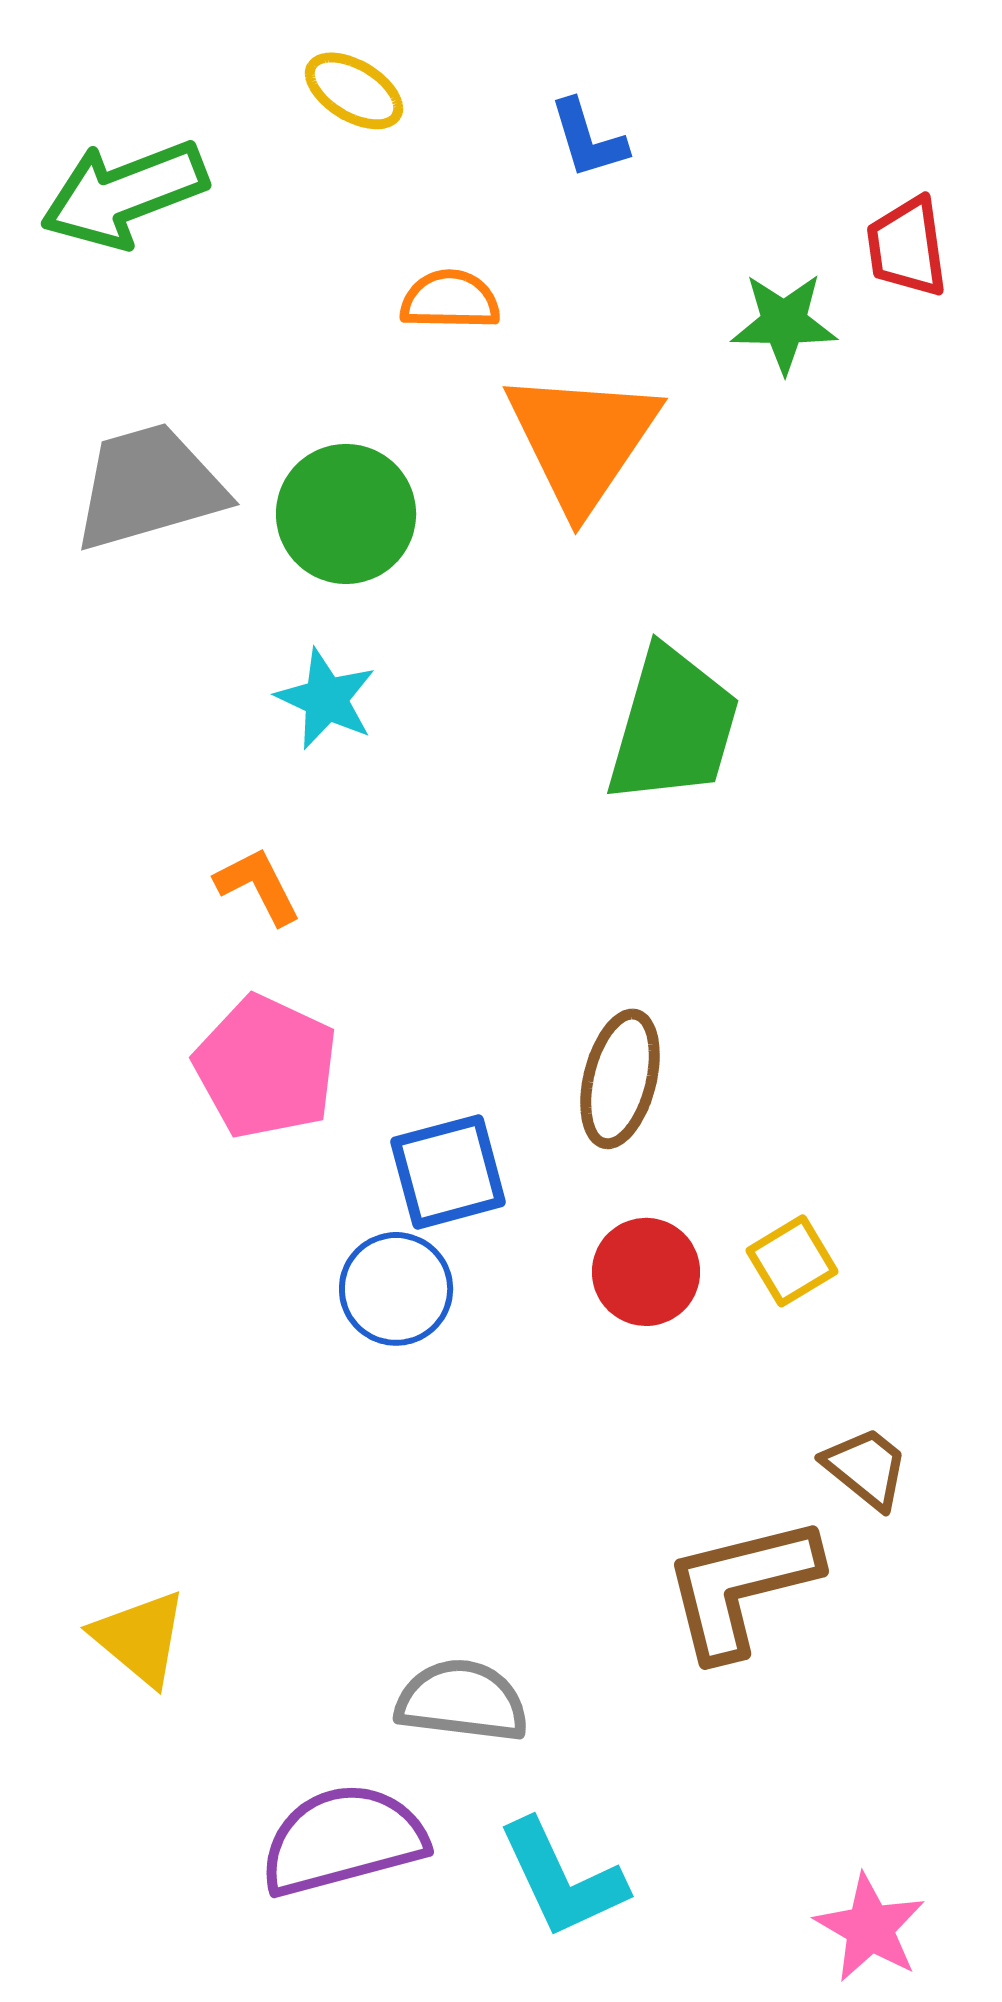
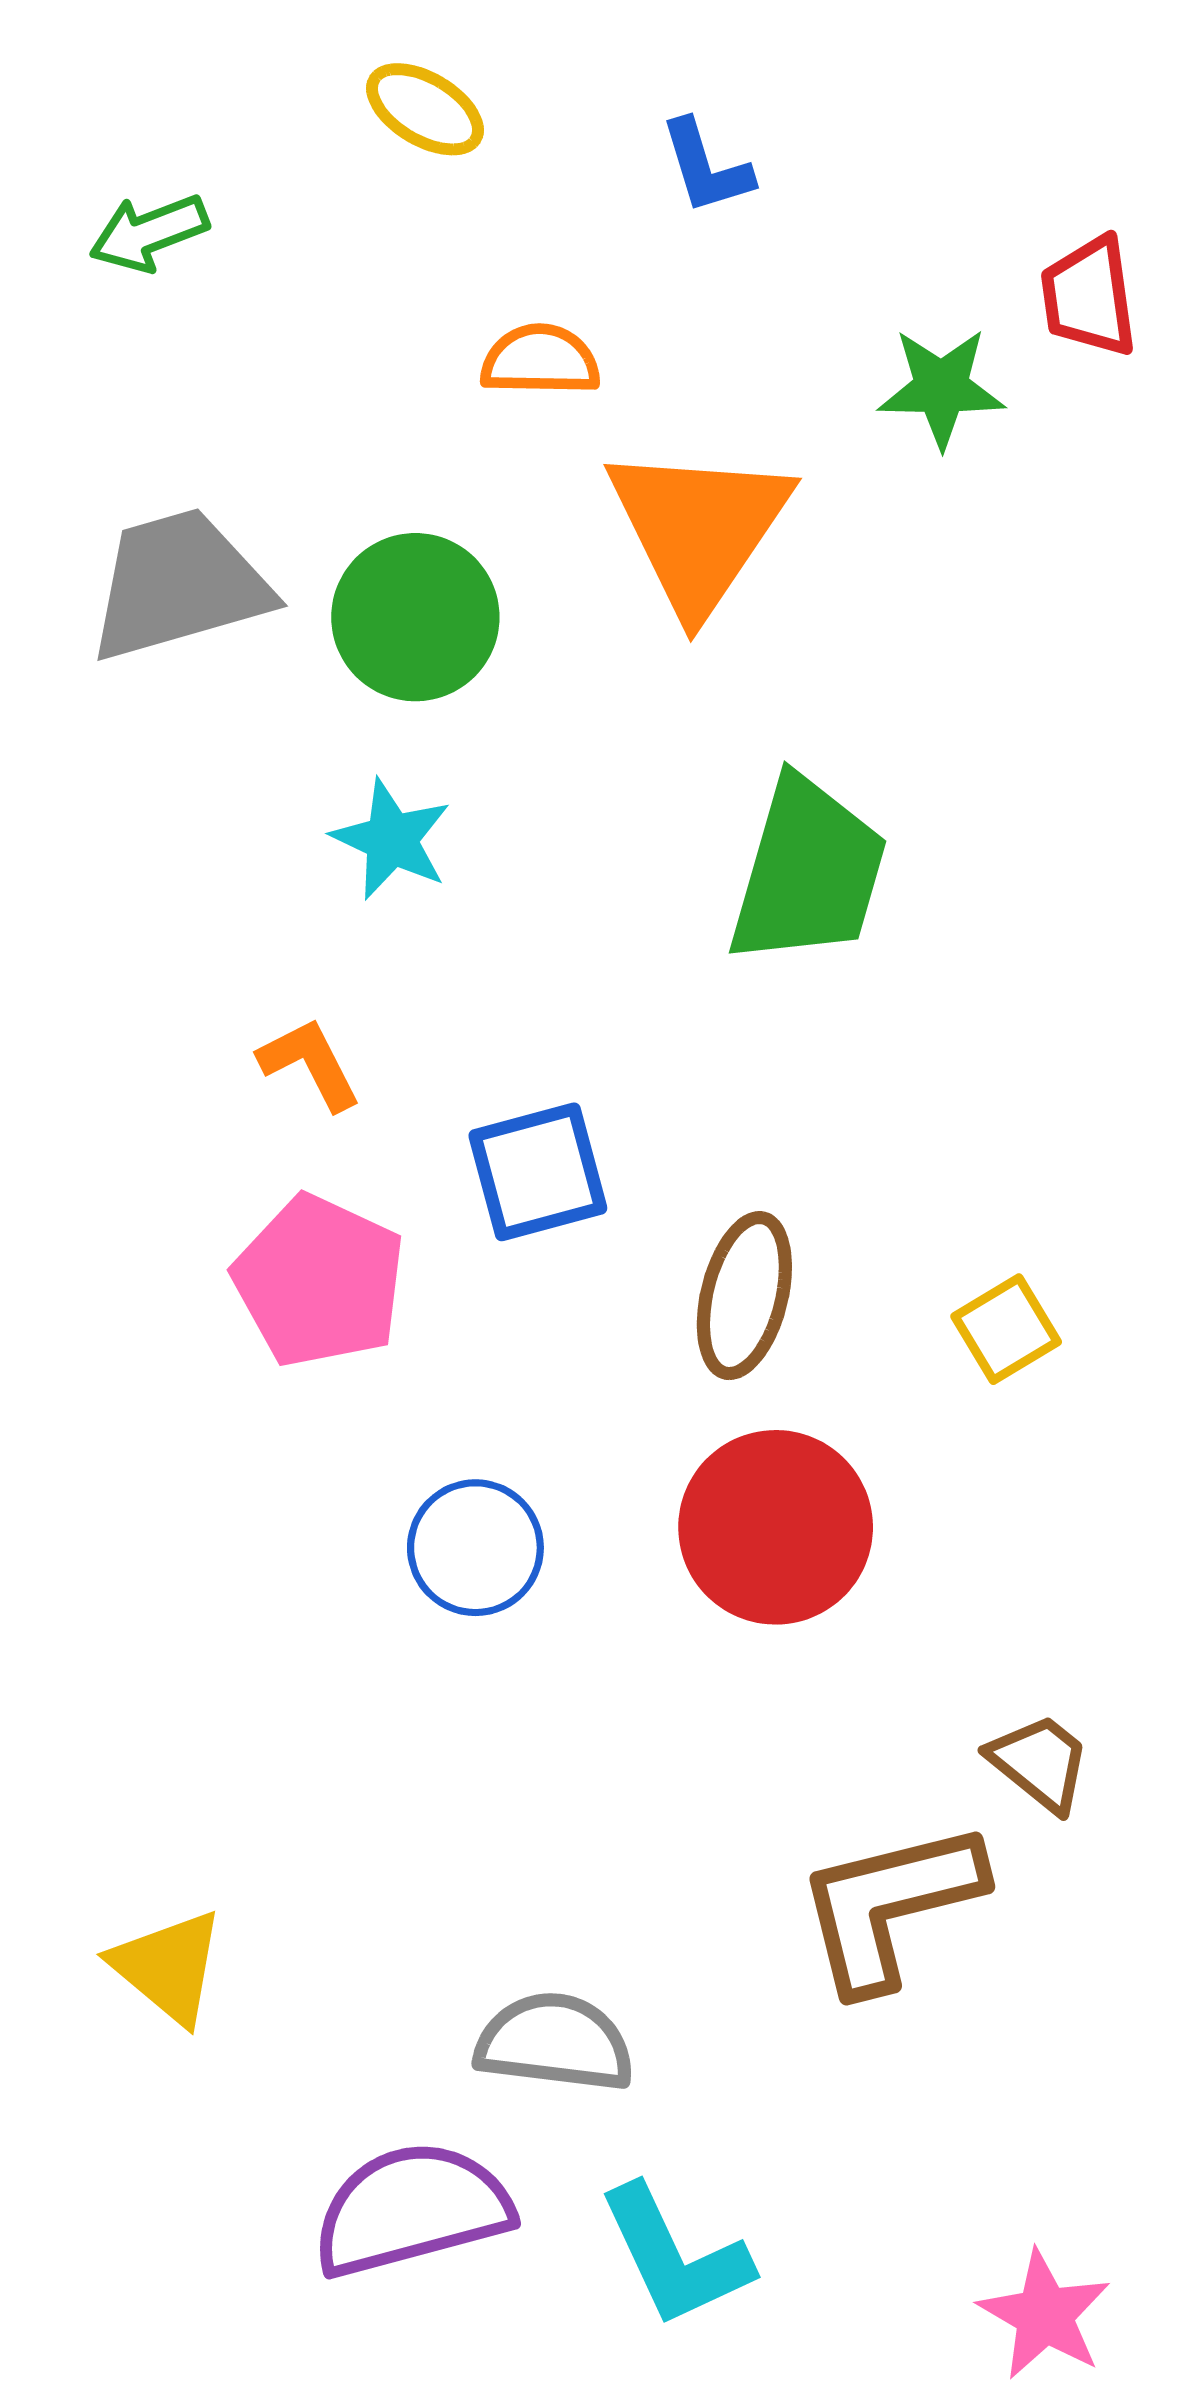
green arrow: (124, 194) -> (149, 233), size x0.6
blue square: (448, 1172) -> (538, 1172), moved
yellow square: (792, 1261) -> (1006, 1329), moved
red circle: (646, 1272) -> (776, 1527), size x1.5

